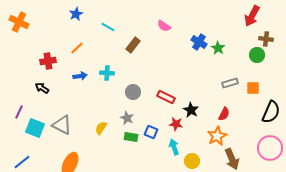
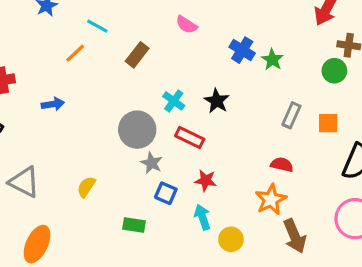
orange line: (77, 48) -> (75, 53), moved
cyan cross: (107, 73) -> (174, 101), moved, turned 32
gray rectangle: (230, 83) -> (291, 115), turned -49
gray circle: (133, 92) -> (137, 130), size x1.5
black star: (191, 110) -> (217, 101), moved
red semicircle: (224, 114) -> (282, 165), turned -104
gray star: (127, 118) -> (151, 163), moved
green rectangle: (131, 137) -> (134, 225), moved

